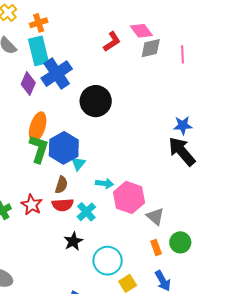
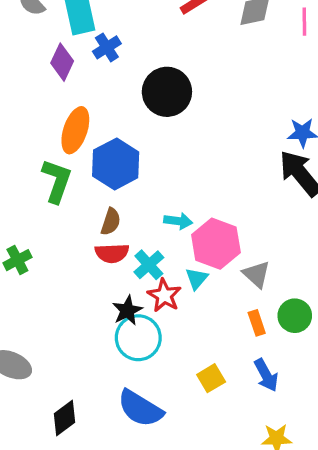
blue cross: (57, 74) -> (107, 47), size x0.6
green L-shape: (39, 149) -> (57, 181), moved
cyan triangle: (78, 163) -> (197, 279), moved
red star: (32, 205) -> (164, 295), moved
cyan circle: (108, 261) -> (138, 338), moved

